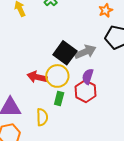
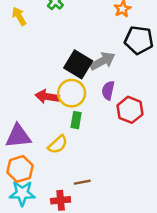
red hexagon: (85, 91) -> (130, 110), moved
yellow semicircle: (42, 117) -> (58, 144), turned 54

